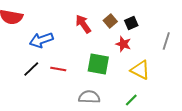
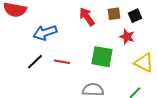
brown square: (110, 21) -> (114, 14), turned 32

